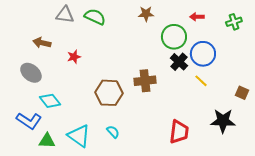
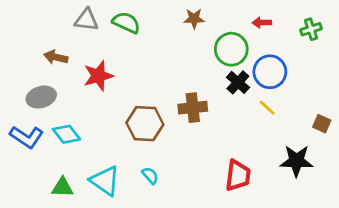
red star: (74, 57) -> (98, 76), size x1.6
gray ellipse: (31, 73) -> (41, 97), turned -55
blue L-shape: (29, 121) -> (27, 137), moved

